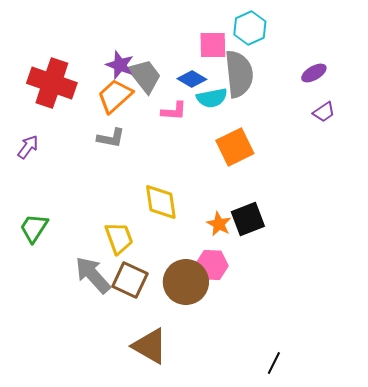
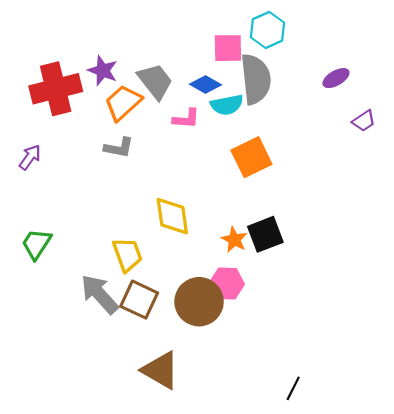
purple star: (120, 65) -> (103, 71), moved
red cross: (52, 83) -> (56, 89), turned -33
purple trapezoid: (324, 112) -> (364, 121), moved

